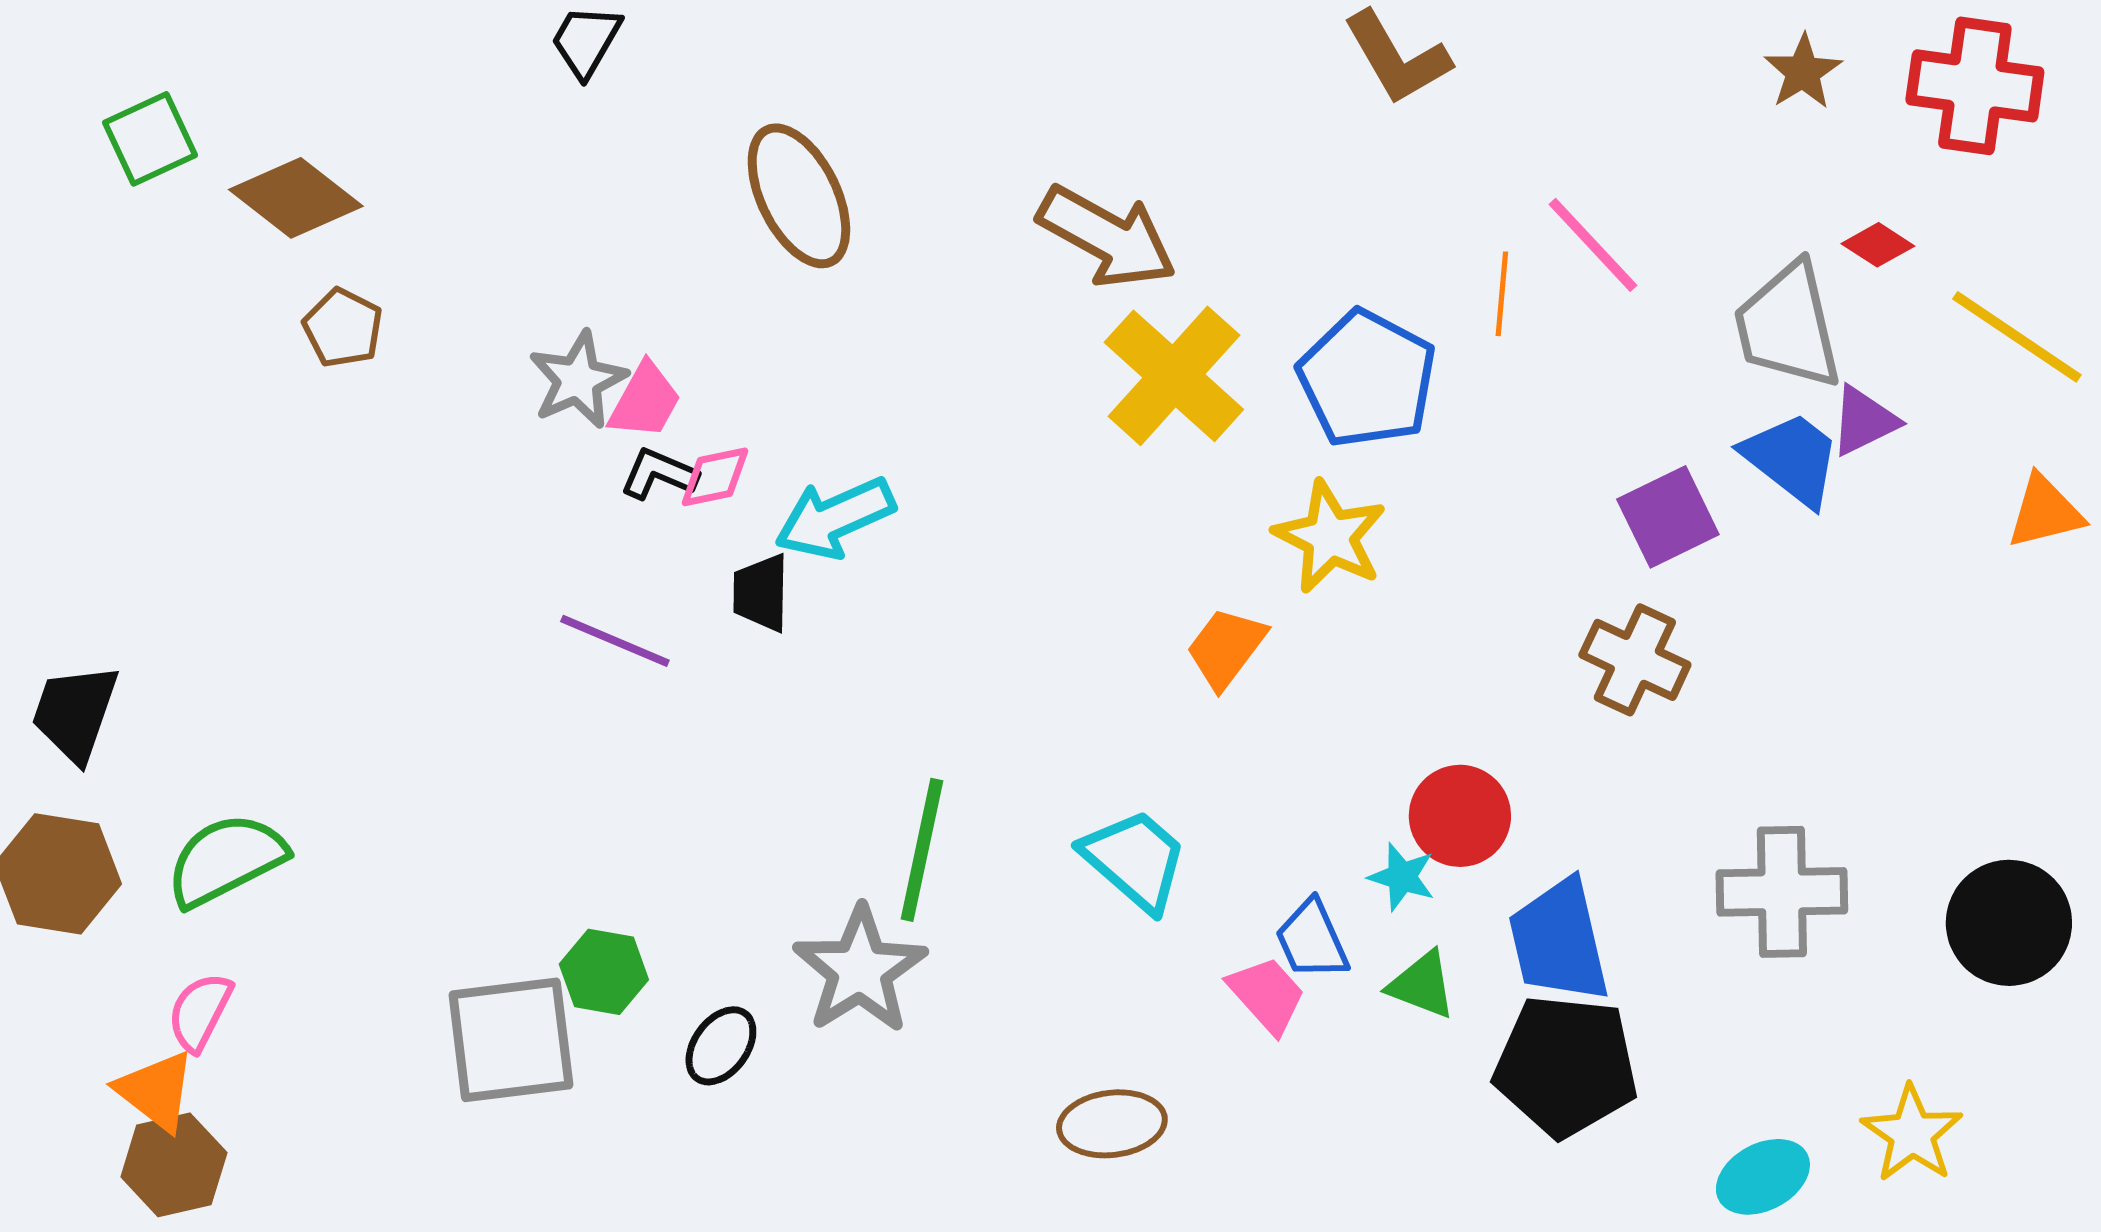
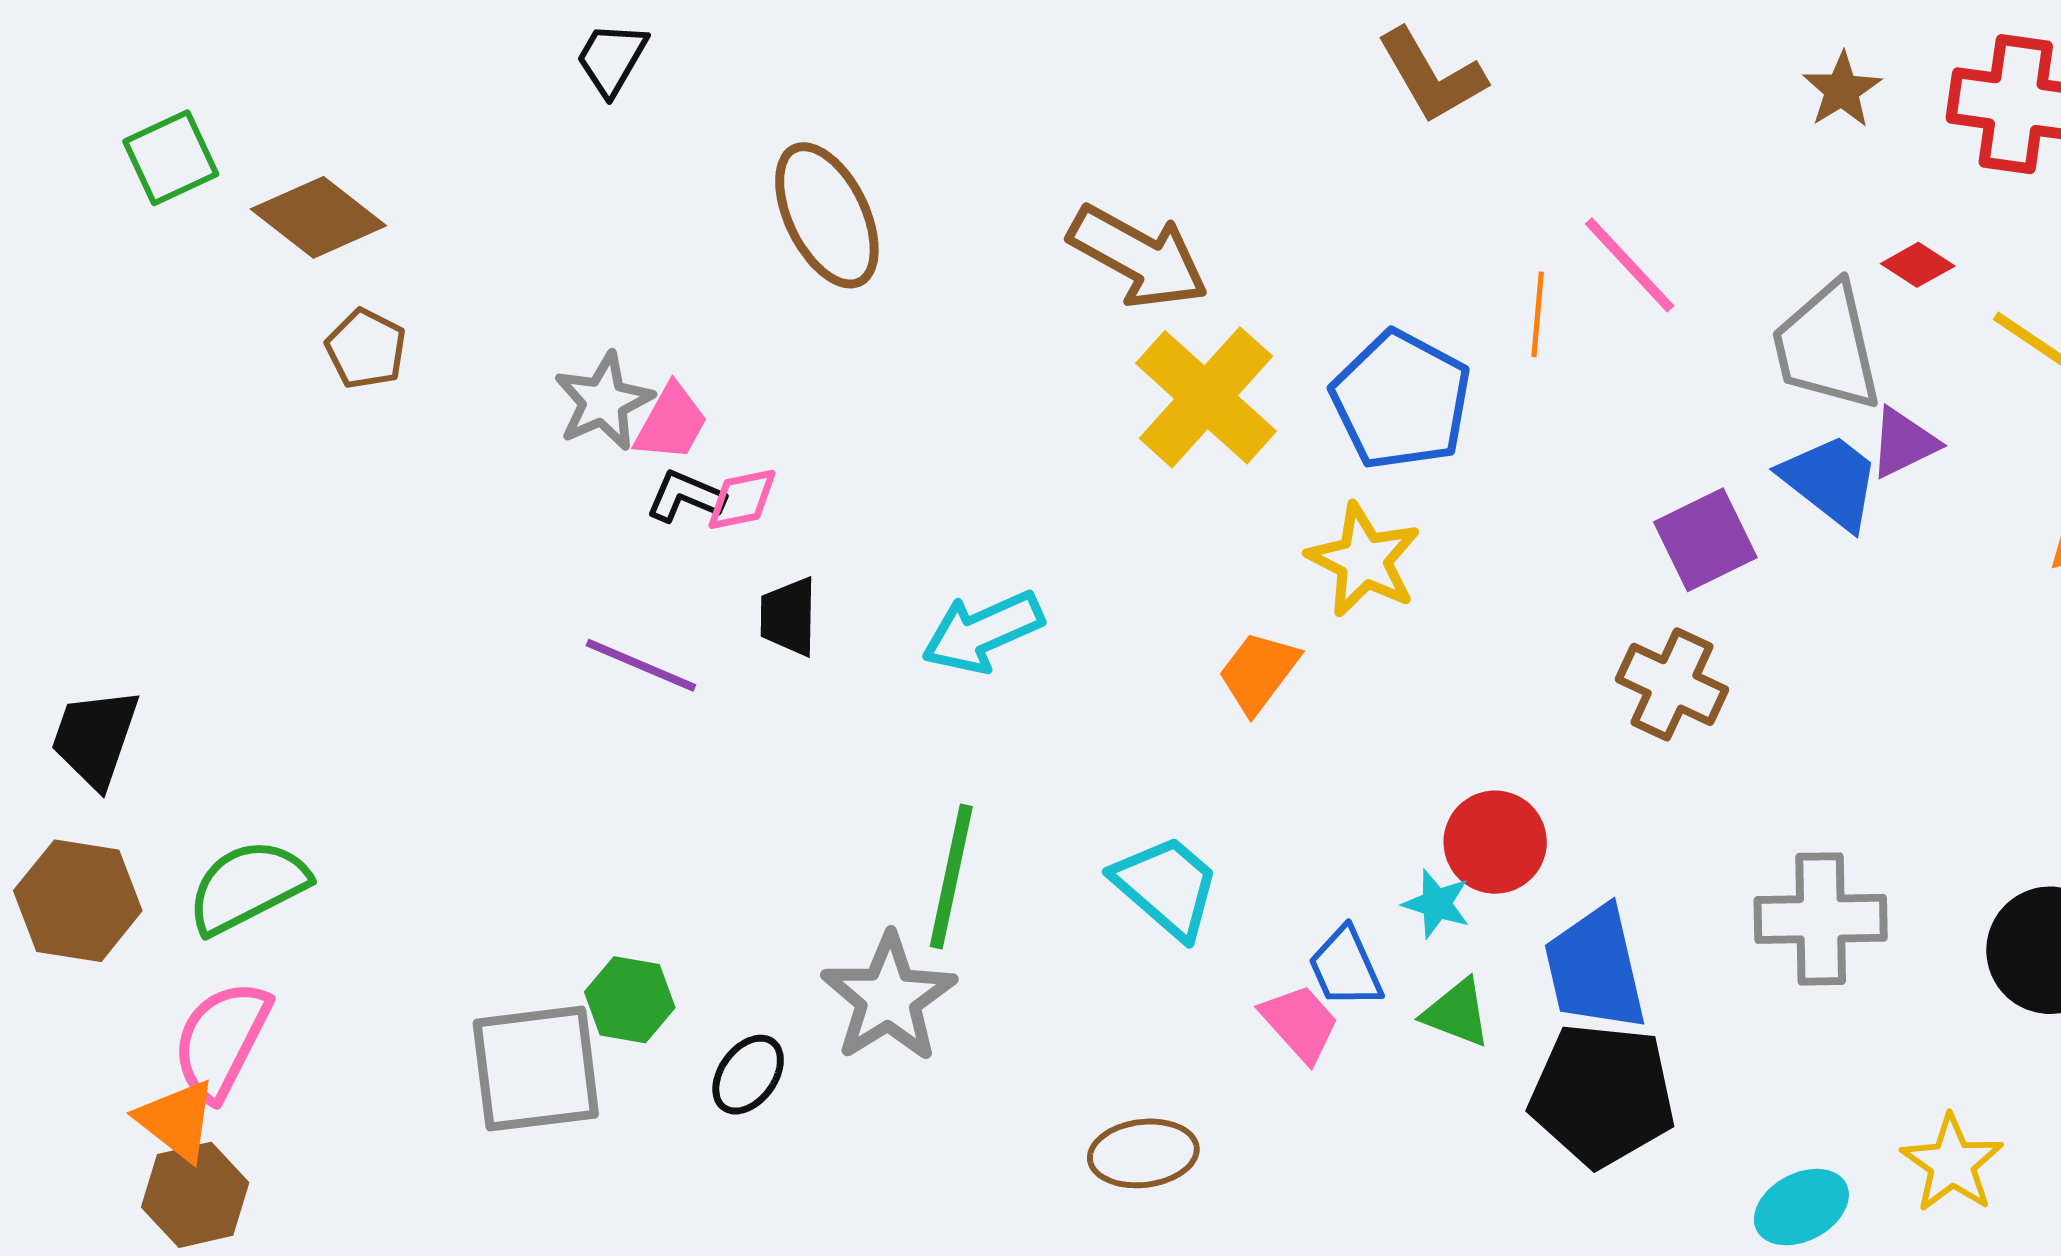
cyan arrow: (835, 518) -> (983, 632), moved
pink semicircle: (200, 1012) -> (221, 1040), size x1.5

